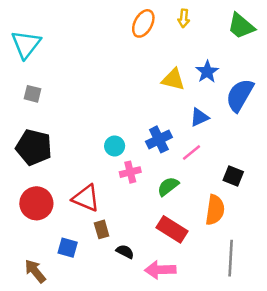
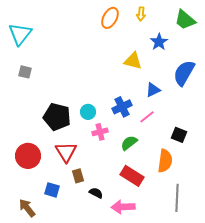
blue star: (207, 72) -> (159, 42), moved
black pentagon: (34, 147) -> (57, 117), moved
red triangle: (86, 198) -> (66, 152), turned 35

